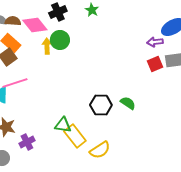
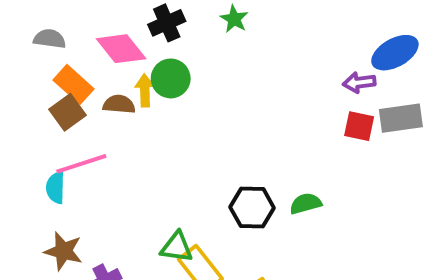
brown semicircle: (13, 21) -> (119, 104), moved
red square: (155, 64) -> (359, 126), turned 35
green semicircle: (128, 103) -> (306, 204), turned -49

